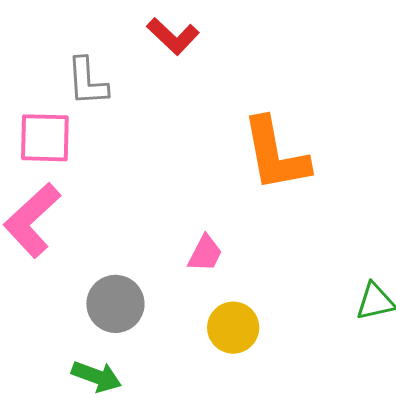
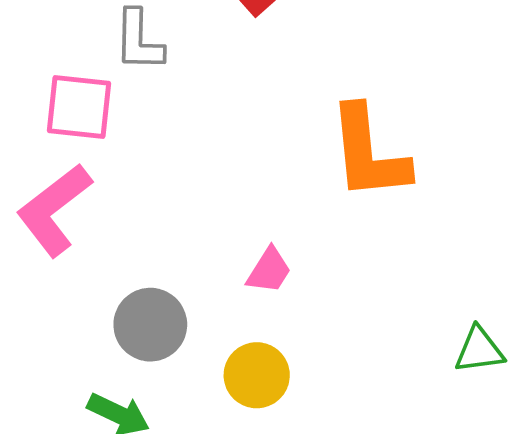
yellow circle: (233, 328) -> (257, 375), moved

